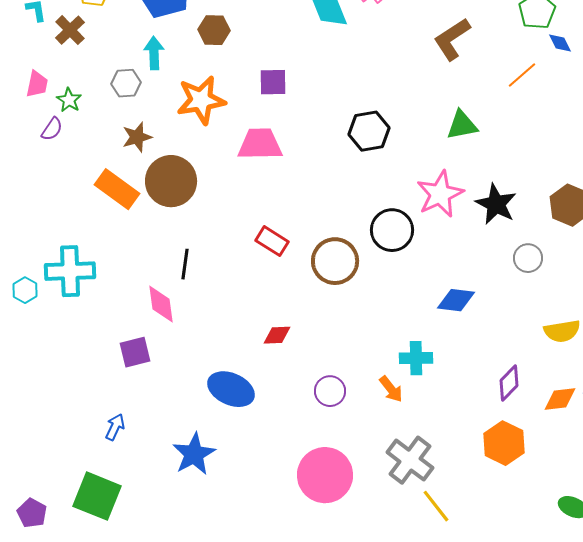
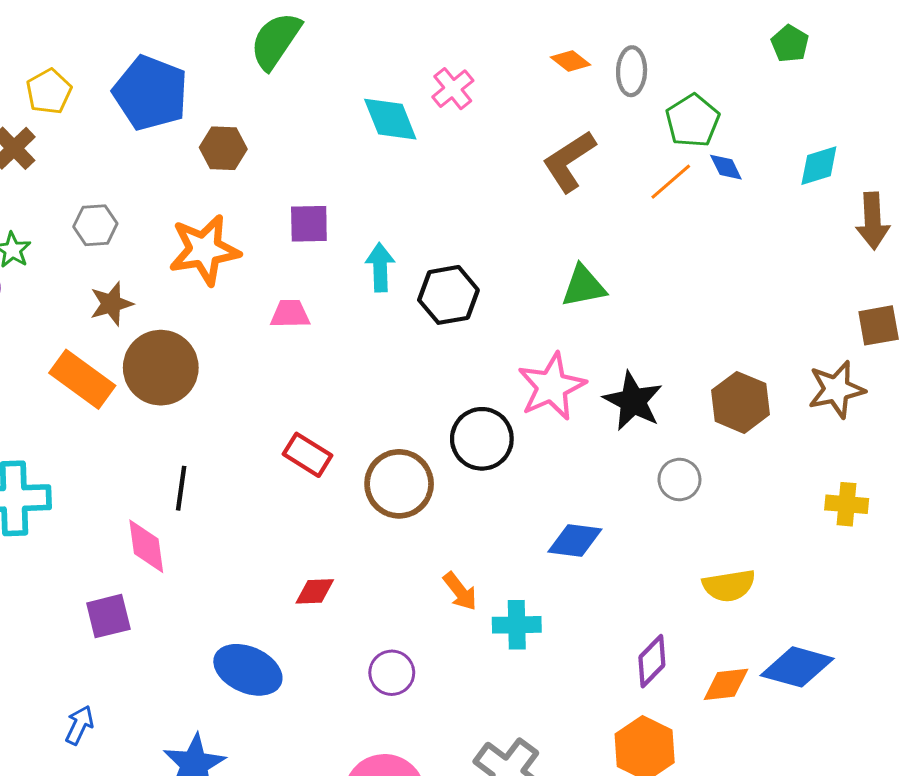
cyan arrow: (154, 53) -> (380, 267), moved
orange line: (522, 75) -> (671, 182), moved
pink trapezoid: (260, 144) -> (290, 314), size x0.6
orange arrow: (391, 389) -> (460, 591), moved

